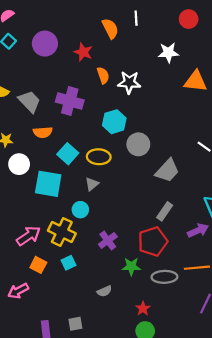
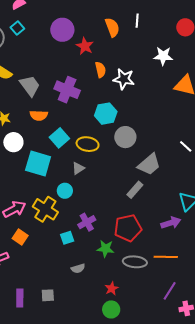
purple circle: (45, 44) -> (62, 30), moved
gray rectangle: (165, 211) -> (135, 190), moved
cyan square: (69, 263) -> (67, 238), moved

